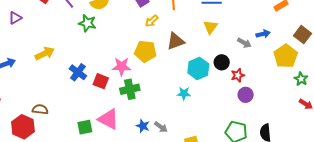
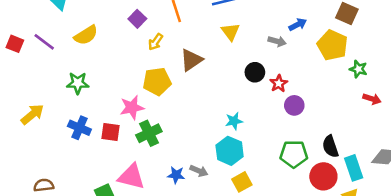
green star: (87, 23) -> (78, 83), moved
cyan hexagon: (198, 68) -> (230, 151), moved
cyan star: (184, 93) -> (234, 121), moved

